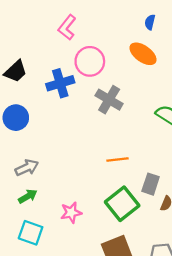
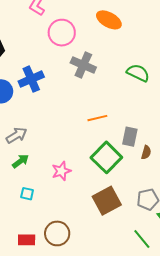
blue cross: (60, 83) -> (31, 79), moved
cyan square: (31, 233) -> (27, 194), size x0.6

